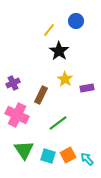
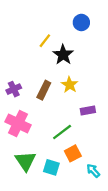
yellow line: (49, 30) -> (45, 41), moved
purple rectangle: (87, 88) -> (88, 111), moved
brown rectangle: (41, 95) -> (44, 90), moved
orange square: (68, 155) -> (73, 153), moved

